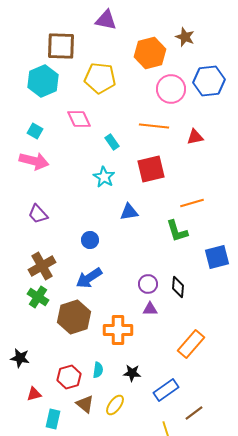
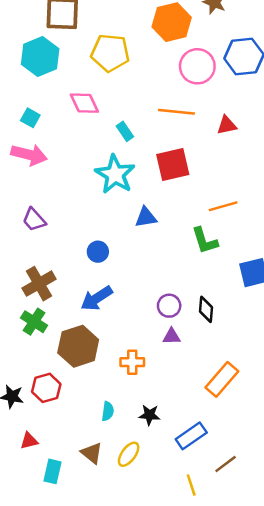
cyan star: (104, 177) -> (115, 174), size x1.5
orange cross: (118, 330) -> (132, 362), size x0.7
red hexagon: (69, 377) -> (46, 388), moved

